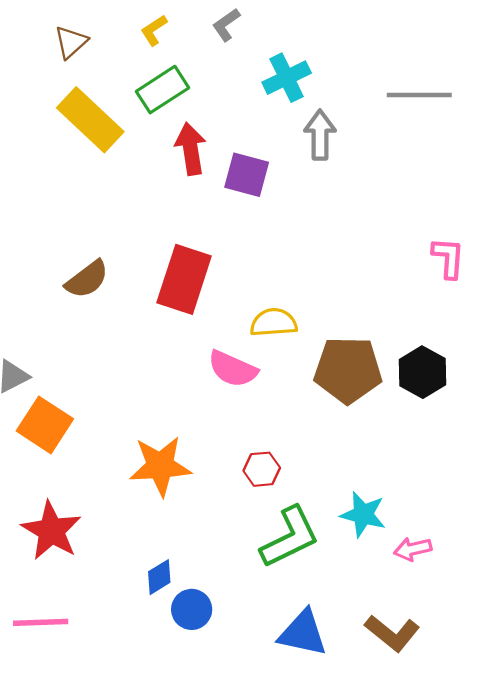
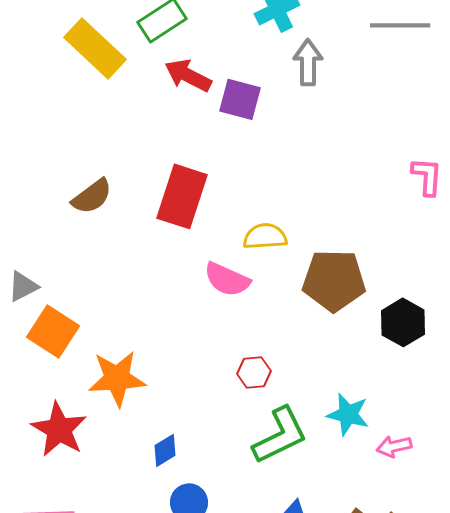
red arrow: (191, 149) -> (188, 75), turned -54
black hexagon: (422, 372) -> (403, 322), moved
orange star: (160, 466) -> (117, 378), moved
blue diamond: (159, 577) -> (165, 450), moved

